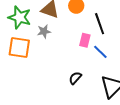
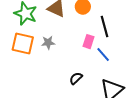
gray star: (44, 31) -> (48, 43), moved

